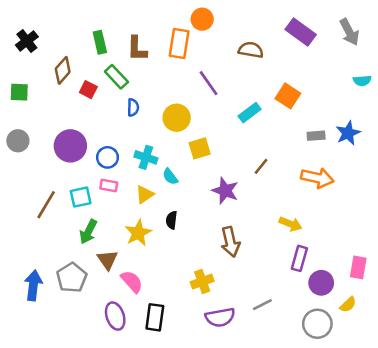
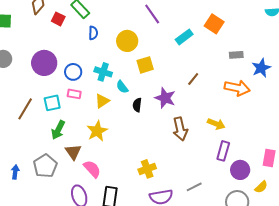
blue star: (348, 133) -> (261, 68), moved
black semicircle: (171, 220) -> (137, 105), moved
brown arrow: (230, 242) -> (180, 129), moved
blue arrow: (33, 285) -> (15, 172), size x0.6

